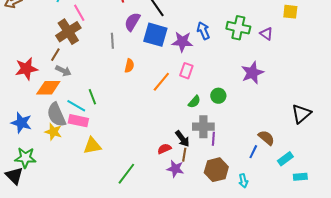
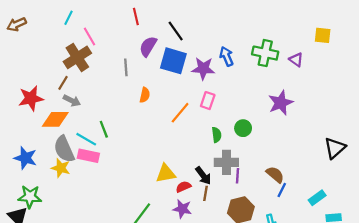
green semicircle: (194, 102) -> (217, 135), turned -48
brown semicircle: (266, 138) -> (275, 175), moved
yellow triangle: (92, 146) -> (166, 173), moved
purple star: (175, 169) -> (182, 209), moved

